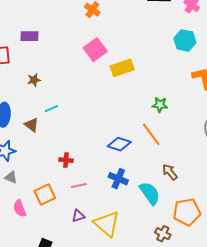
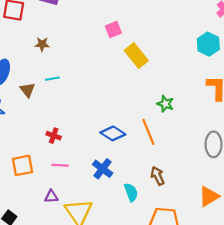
pink square: (95, 50) -> (113, 29), size x0.7
yellow rectangle: (122, 68) -> (136, 56), turned 55
cyan semicircle: (150, 193) -> (131, 192), size x0.7

